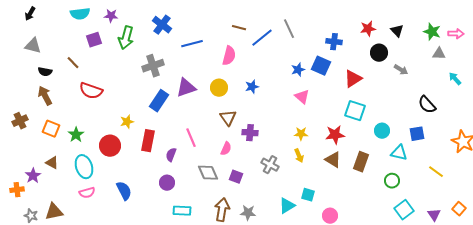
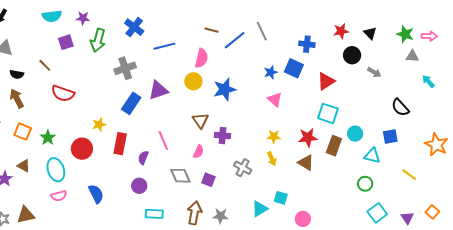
blue star: (252, 87) -> (225, 89), size x1.6
yellow circle: (219, 88) -> (193, 81), moved
brown rectangle: (361, 162) -> (334, 146), moved

